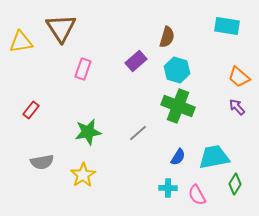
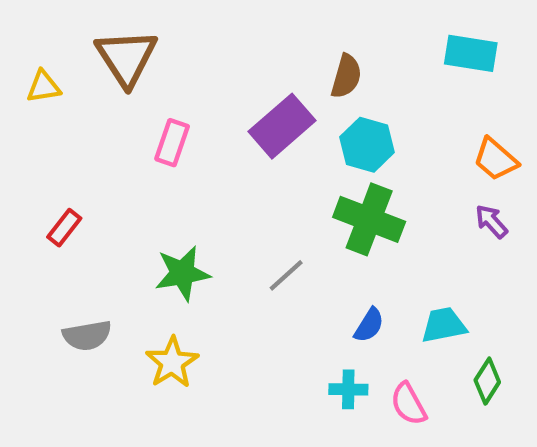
yellow triangle: (21, 42) -> (44, 87), size x0.7
purple rectangle: (136, 61) -> (282, 126), size x1.4
cyan trapezoid: (214, 157) -> (444, 325), size x0.7

